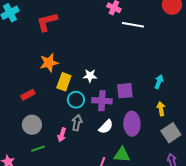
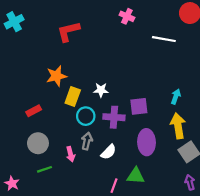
red L-shape: (47, 22) -> (68, 31), moved
white line: (133, 25) -> (164, 39), moved
yellow arrow: (161, 109) -> (178, 126), size x1.6
white semicircle: (106, 127) -> (109, 152), moved
pink arrow: (62, 135) -> (71, 154), turned -32

